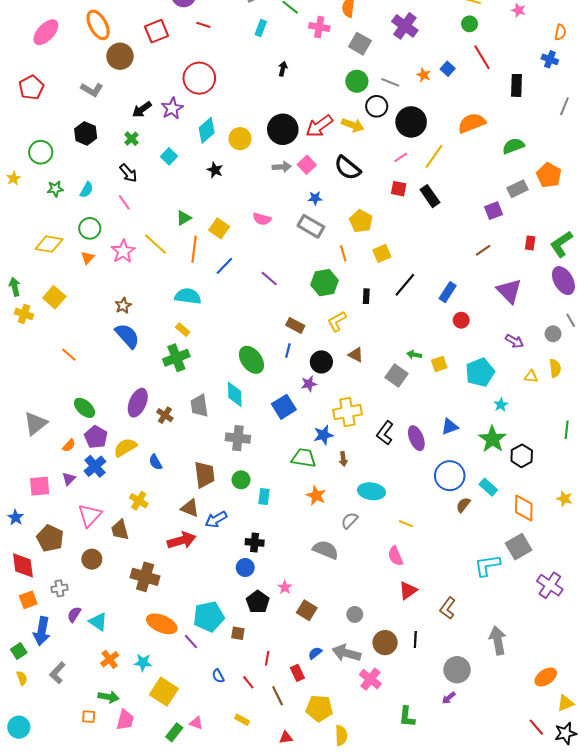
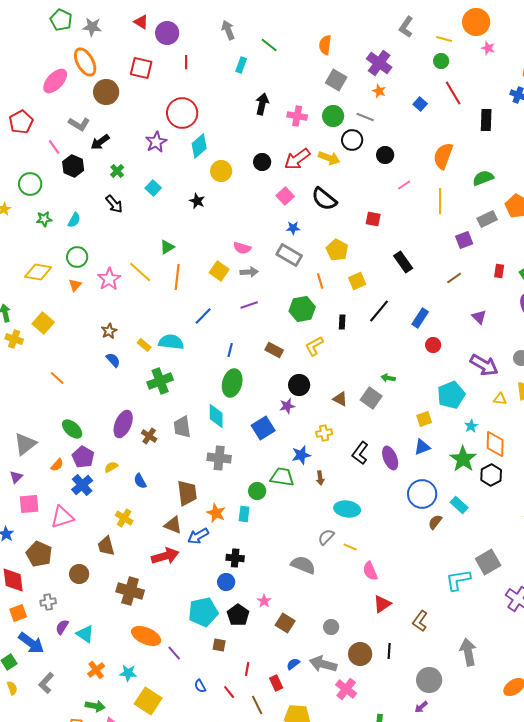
red line: (203, 25) -> (186, 62), turned 72
pink cross: (319, 27) -> (297, 116), moved
red square: (157, 31) -> (141, 68), turned 35
pink ellipse: (46, 32) -> (55, 81), moved
black arrow: (283, 69) -> (262, 104), size x1.5
orange star: (424, 75) -> (379, 91), moved
black arrow: (142, 109) -> (100, 142), moved
black circle: (411, 122) -> (385, 155), size x0.6
orange semicircle: (472, 123) -> (443, 156), turned -48
black circle: (283, 129) -> (262, 162), size x0.6
cyan diamond: (207, 130) -> (199, 146), moved
yellow line: (434, 156) -> (440, 201), moved, turned -35
pink line: (401, 157) -> (404, 185), moved
gray arrow: (282, 167) -> (249, 272), moved
black rectangle: (430, 196) -> (403, 262), moved
pink line: (124, 202) -> (54, 147), moved
yellow square: (219, 228) -> (219, 271), moved
blue line: (224, 266) -> (203, 316), moved
purple line: (269, 278) -> (249, 305), turned -60
purple triangle: (509, 291) -> (479, 317), size x0.6
cyan semicircle: (188, 296) -> (171, 342), moved
yellow rectangle: (183, 330) -> (144, 345), moved
blue semicircle: (127, 336) -> (113, 360), size x0.6
purple arrow: (514, 341) -> (484, 365), size x1.6
blue line: (288, 350) -> (230, 350), moved
brown triangle: (356, 355) -> (340, 399), moved
green ellipse: (251, 360) -> (232, 383), turned 52
yellow square: (439, 364) -> (424, 419), moved
yellow cross: (347, 412) -> (324, 433), size x0.6
yellow semicircle: (125, 447) -> (111, 467), size x0.6
purple triangle: (69, 479) -> (16, 477), moved
green circle: (241, 480) -> (257, 491), moved
orange star: (316, 495) -> (216, 513), moved
orange diamond: (524, 508) -> (495, 444), moved
pink triangle: (90, 515) -> (62, 517), moved, turned 30
yellow line: (406, 524) -> (350, 547), moved
cyan pentagon: (209, 617) -> (203, 612), moved
blue arrow: (42, 631) -> (31, 643), turned -64

